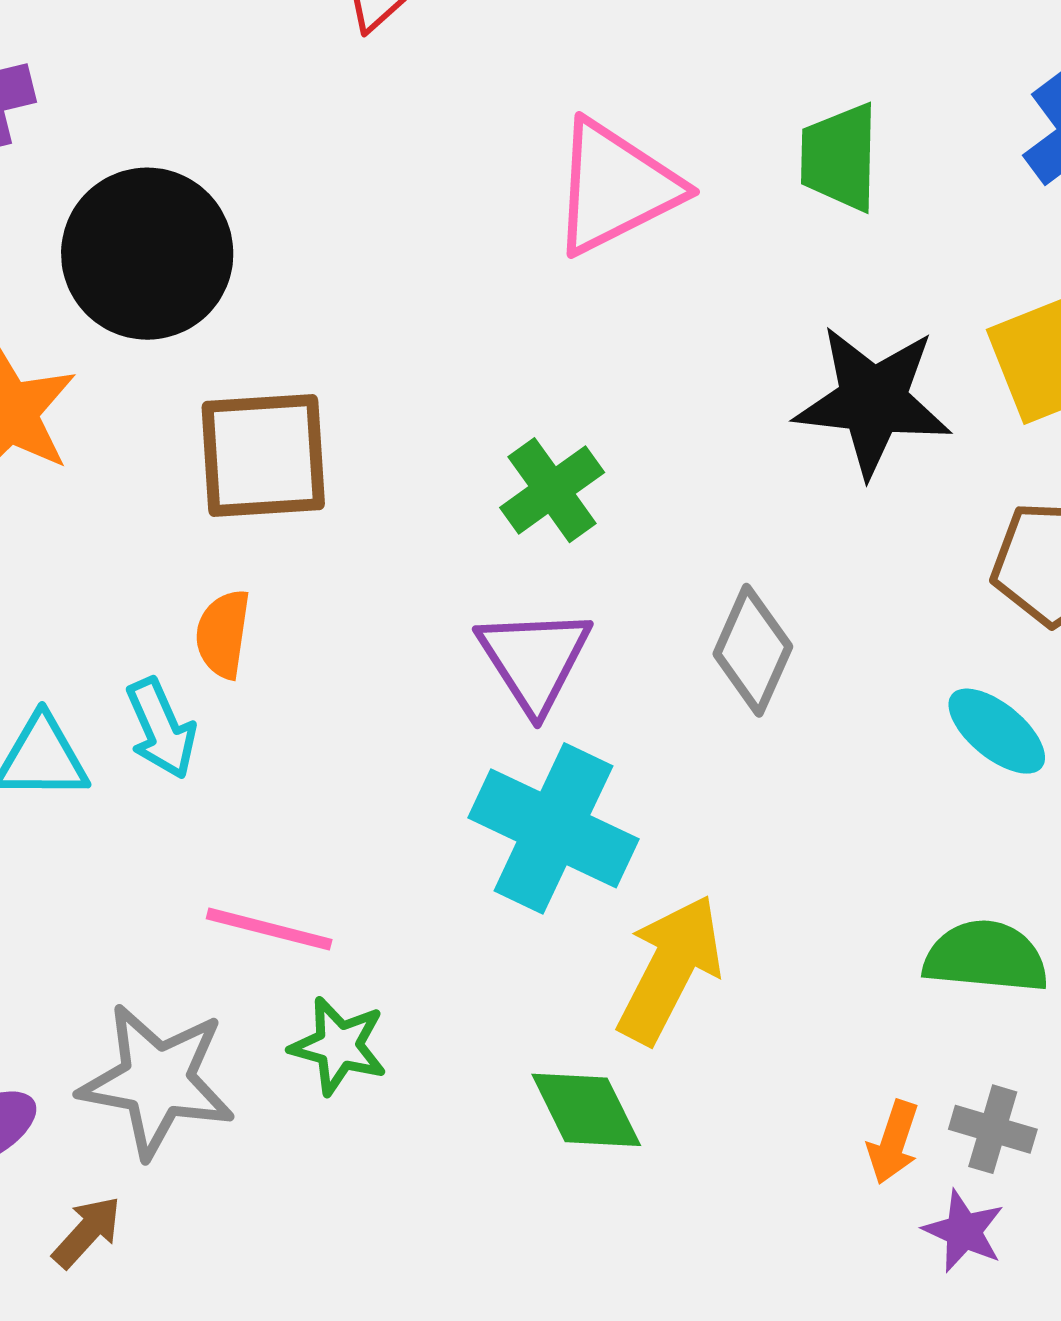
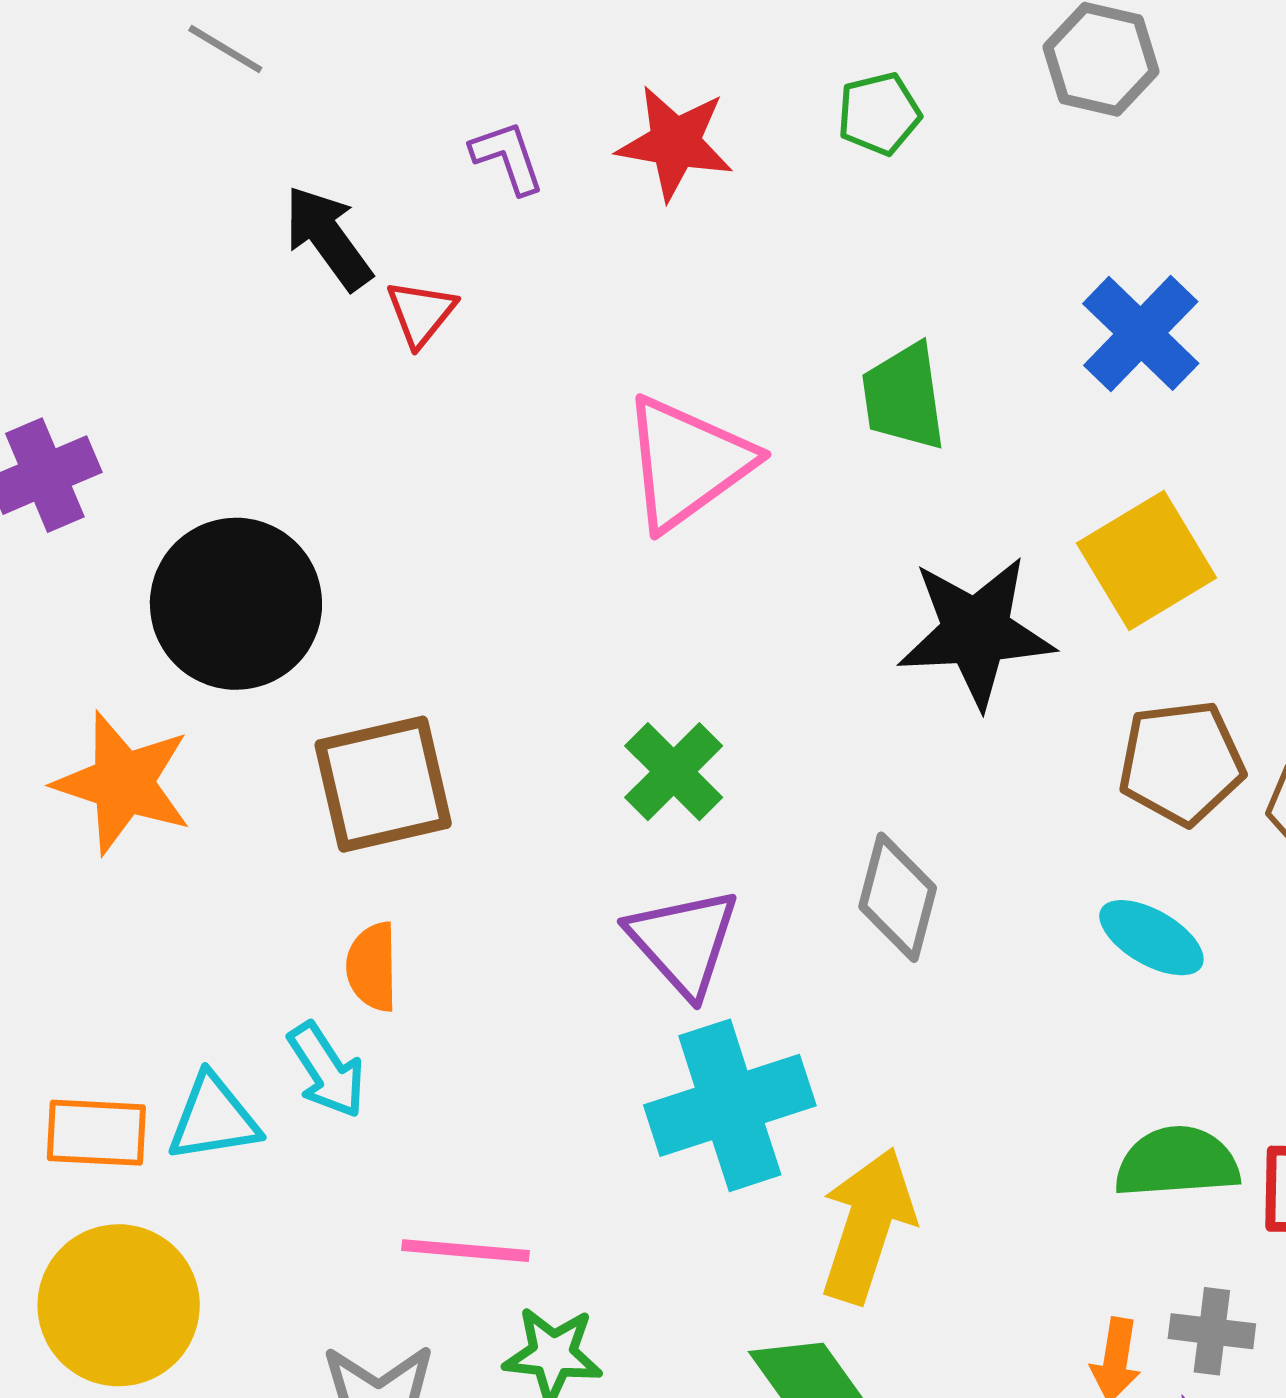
cyan cross: (553, 828) -> (730, 1105), turned -34

